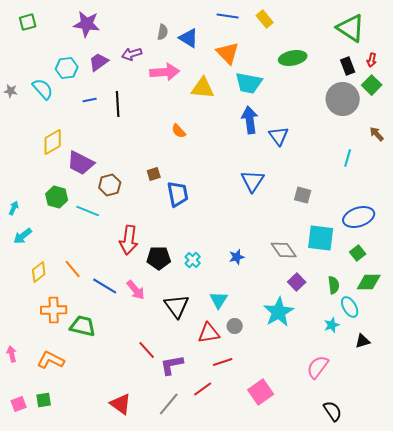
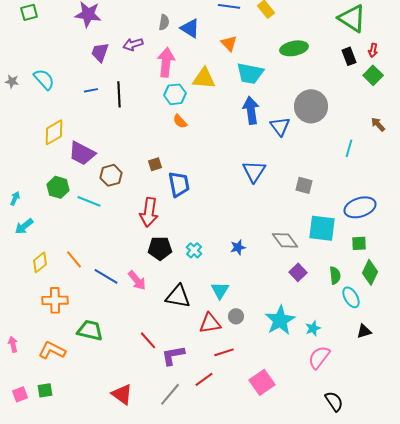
orange triangle: (228, 53) -> (229, 43), size x0.7
purple trapezoid: (99, 62) -> (100, 52), turned -35
cyan hexagon: (67, 68) -> (175, 94), moved
pink arrow: (165, 72) -> (166, 62), turned -80
gray circle: (343, 99) -> (311, 106), moved
red arrow: (129, 240) -> (149, 212), moved
green square: (358, 253) -> (359, 243), turned 35
green diamond: (369, 282) -> (370, 272), turned -65
black triangle: (177, 306) -> (178, 296), turned -44
cyan star: (279, 312) -> (280, 320), moved
cyan star: (332, 325) -> (313, 328), moved
green trapezoid: (83, 326) -> (90, 330), moved

